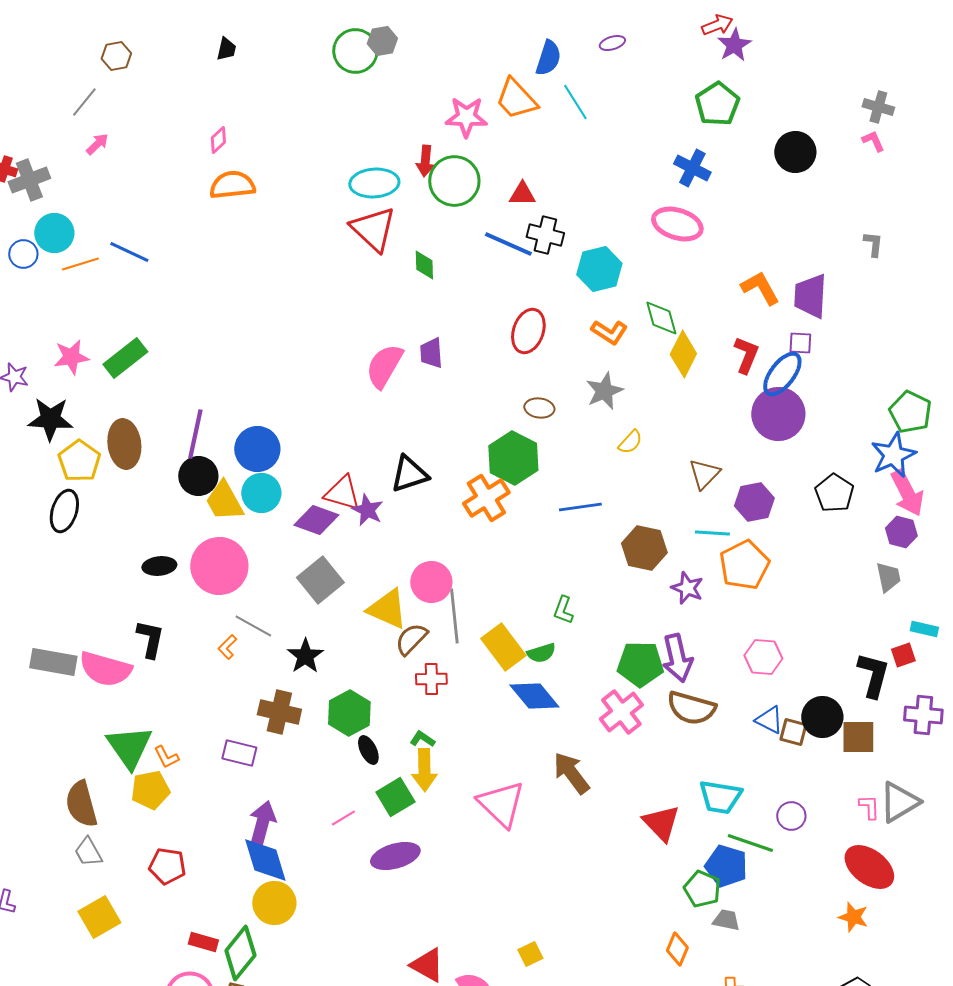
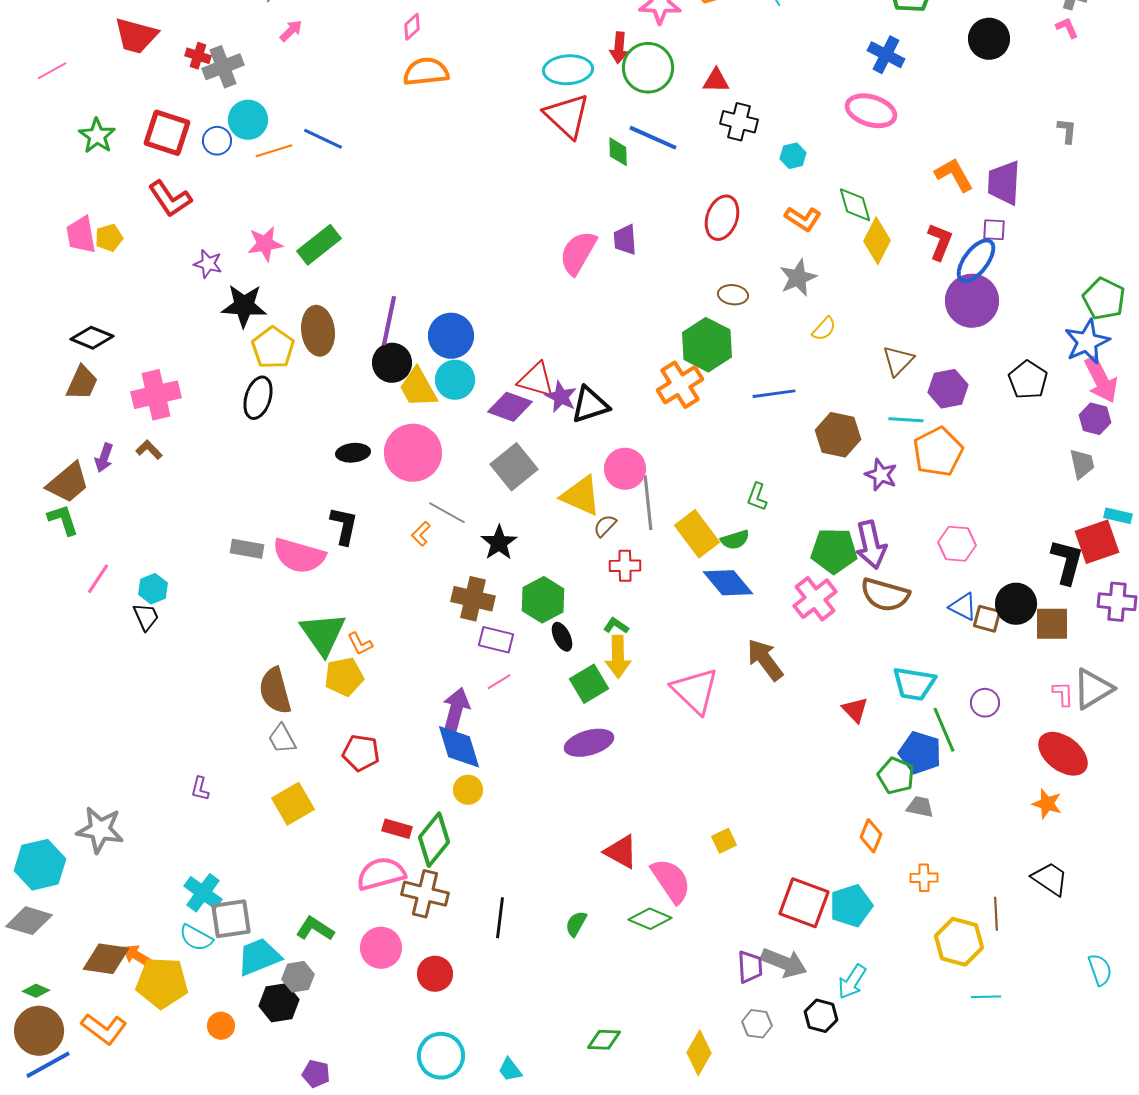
blue line: (508, 244) -> (653, 138), moved
cyan hexagon: (599, 269) -> (793, 156), size x0.6
black triangle: (409, 474) -> (590, 405), moved
brown semicircle: (411, 639) -> (605, 526), size x0.7
red square: (903, 655) -> (1097, 542), size x1.8
gray rectangle: (53, 662) -> (247, 549), size x0.7
purple rectangle: (239, 753) -> (496, 640), moved
pink line: (343, 818) -> (499, 682), moved
red triangle: (661, 823) -> (855, 710), size x0.7
green line: (750, 843) -> (944, 730), turned 48
yellow circle: (274, 903) -> (468, 790), size x0.7

